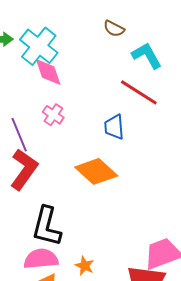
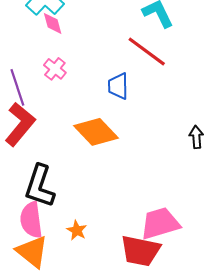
pink diamond: (48, 72) -> (53, 23), size x0.7
pink semicircle: (41, 259) -> (31, 220), turned -96

